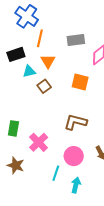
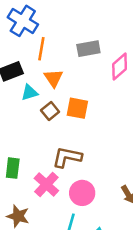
orange square: (80, 82) -> (77, 108), moved
brown L-shape: (75, 122) -> (67, 157), moved
pink circle: (74, 156) -> (82, 193), moved

